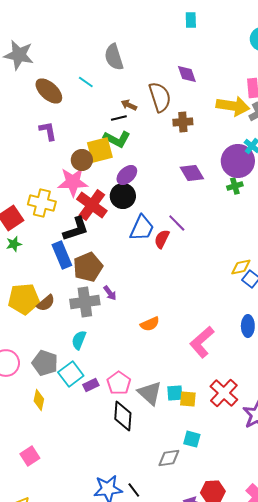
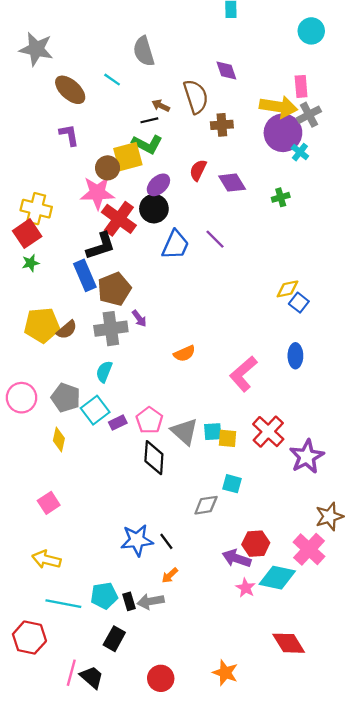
purple circle: (238, 161) -> (283, 133), moved
yellow cross: (42, 203) -> (36, 209), moved
red semicircle: (162, 239) -> (198, 170), moved

